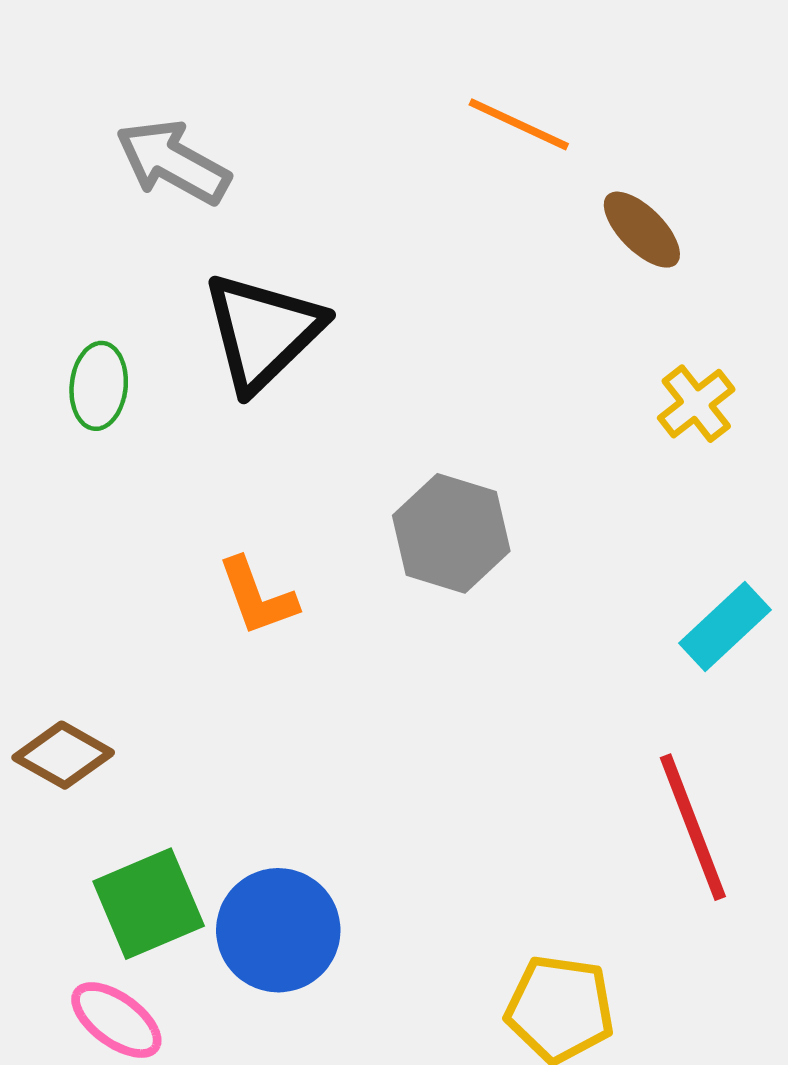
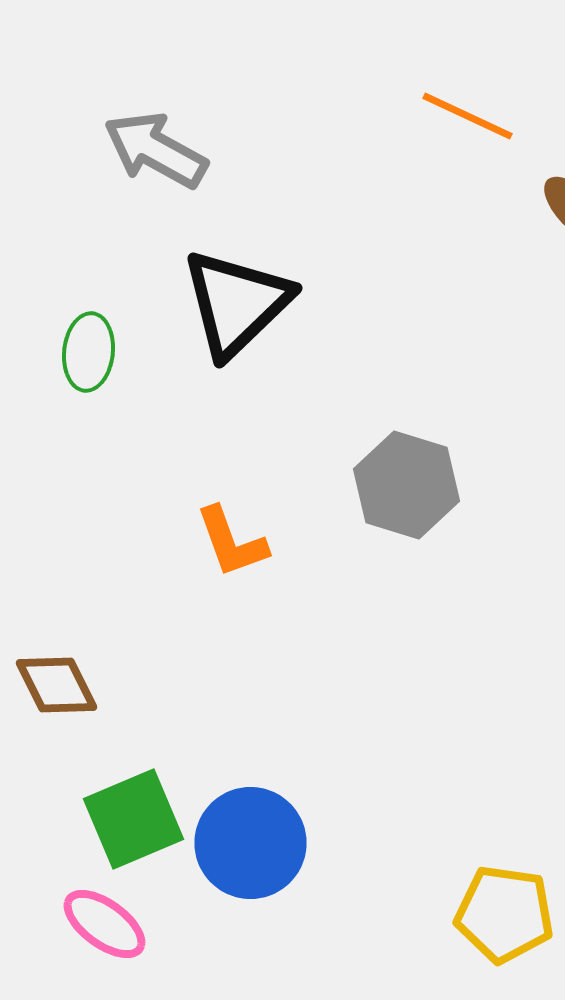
brown diamond: (63, 755) -> (56, 685), turned 34

